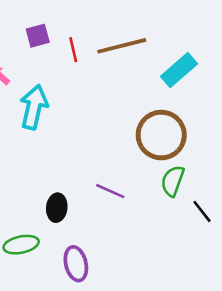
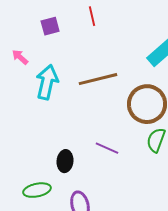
brown line: (122, 46) -> (98, 79), moved
red line: (73, 50) -> (92, 16), moved

